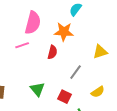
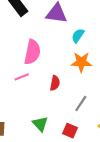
orange star: (64, 32) -> (81, 62), moved

